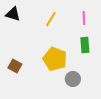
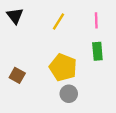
black triangle: (13, 14) -> (15, 16), turned 35
gray circle: (73, 79) -> (69, 94), moved

